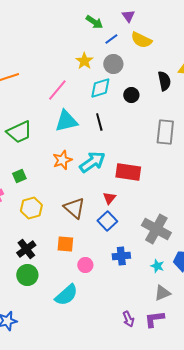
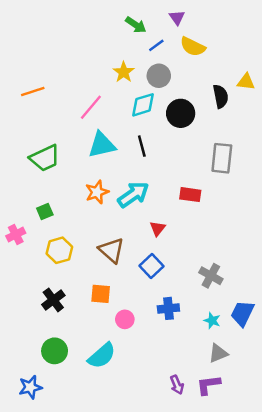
black circle: (131, 95) -> (181, 113), size x1.5
red rectangle: (128, 172) -> (190, 195), moved, size x0.7
red triangle: (109, 198) -> (158, 228), moved
gray cross: (156, 229) -> (211, 276), size x0.7
green circle: (27, 275) -> (55, 351), moved

